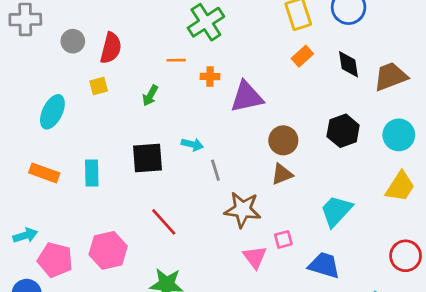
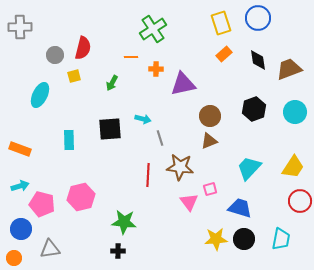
gray circle: (73, 41) -> (55, 55), moved
orange rectangle: (44, 173) -> (20, 149), moved
yellow trapezoid: (400, 187) -> (293, 167), moved
red line: (164, 222) -> (148, 175), moved, turned 45

